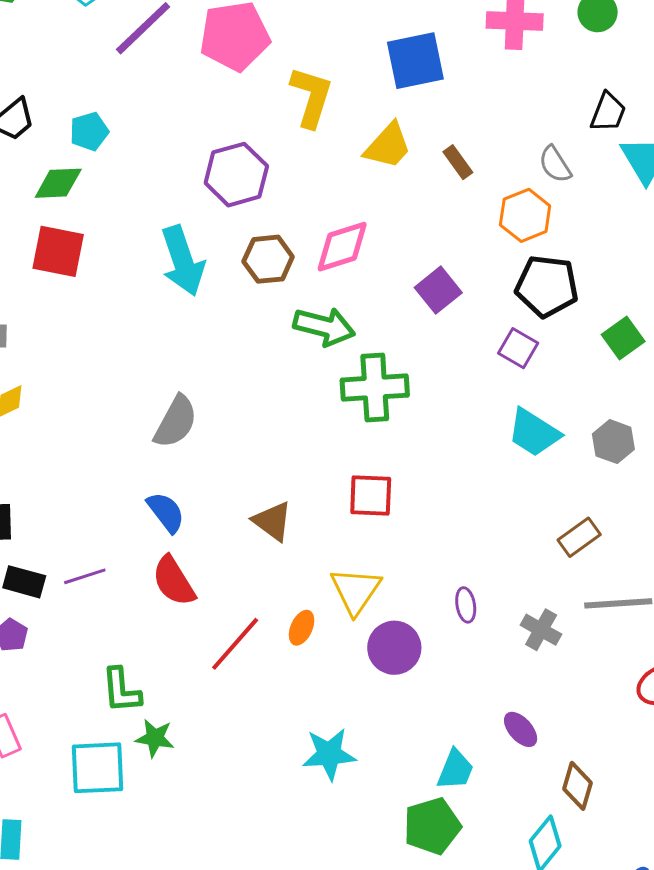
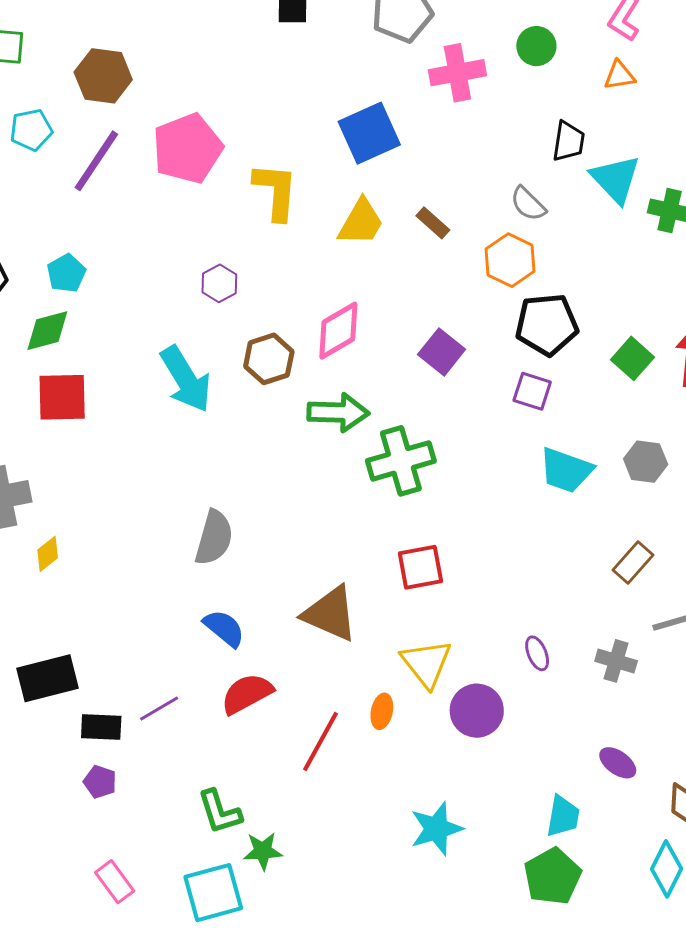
purple hexagon: (236, 175) -> (219, 283), size x0.6
brown triangle: (272, 521) -> (330, 614), size x1.4
red semicircle: (174, 581) -> (247, 694), turned 106

